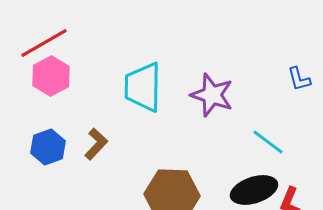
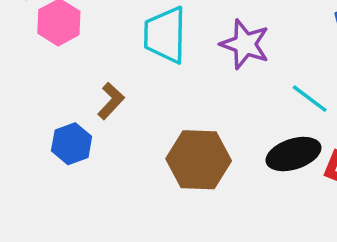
blue hexagon: (48, 147) -> (72, 144), moved

